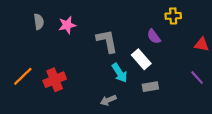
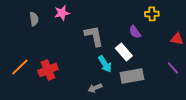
pink star: (67, 25) -> (62, 13), moved
gray rectangle: (150, 87) -> (132, 76), size x1.6

